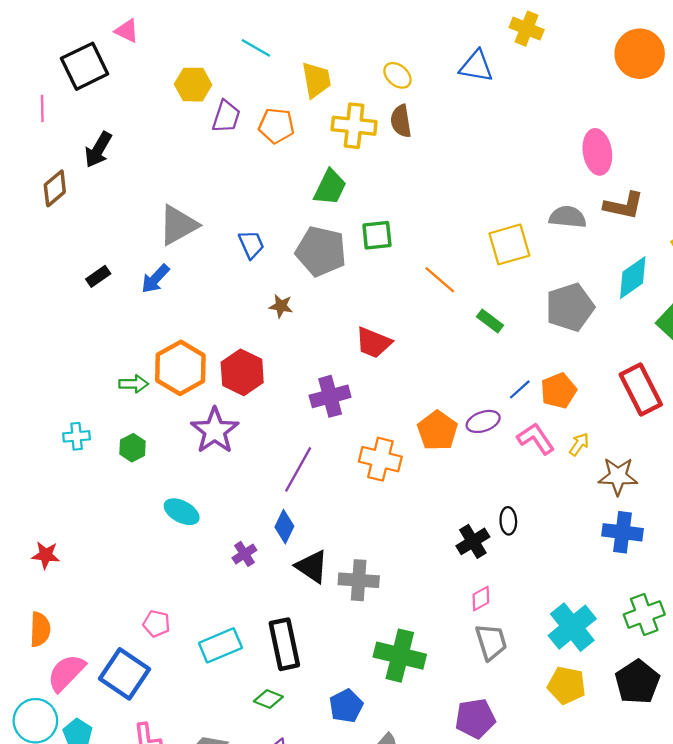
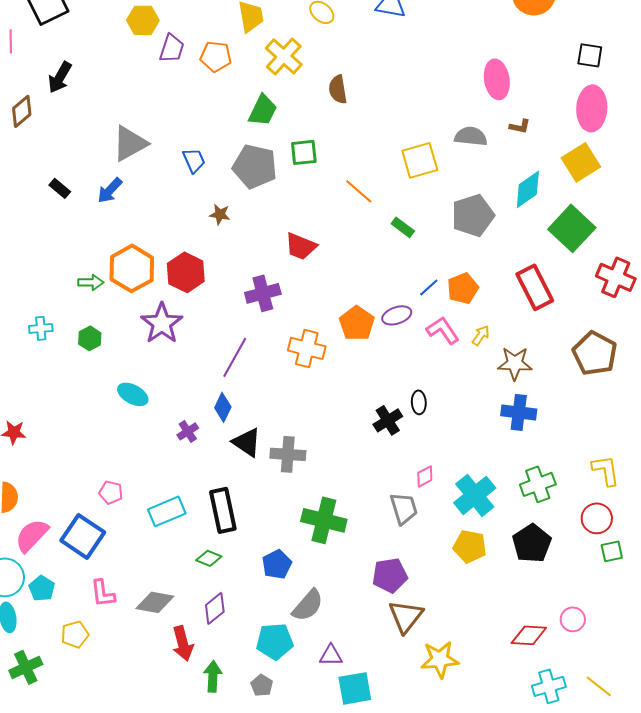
brown semicircle: (401, 121) -> (338, 89), moved
yellow cross: (354, 126) -> (284, 56), turned 36
brown L-shape: (624, 206) -> (520, 126), size x0.6
black rectangle: (98, 276) -> (60, 188), turned 75
pink diamond: (481, 599) -> (425, 476), moved

